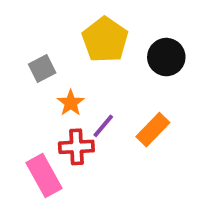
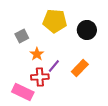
yellow pentagon: (105, 40) -> (55, 21), turned -30
pink rectangle: (44, 176) -> (23, 92), turned -35

